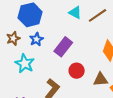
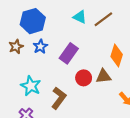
cyan star: (25, 64) -> (31, 86), moved
brown triangle: (100, 79) -> (104, 76), moved

